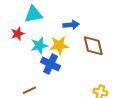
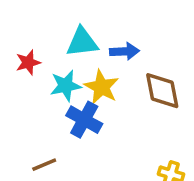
cyan triangle: (33, 14) -> (82, 42), moved
yellow star: (59, 45) -> (101, 87), turned 30

